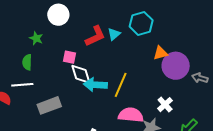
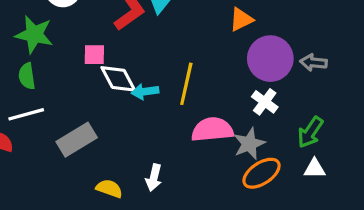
green star: (36, 38) -> (34, 34), size x1.6
purple circle: (176, 66) -> (270, 59), moved
gray arrow: (200, 78) -> (314, 62), moved
cyan arrow: (95, 85) -> (145, 91), size x0.7

